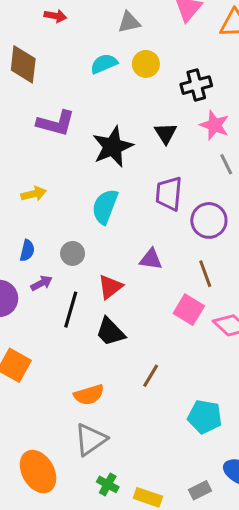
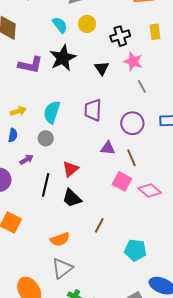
cyan semicircle: (104, 64) -> (60, 25), turned 78
black star: (113, 147) -> (63, 58), moved
purple trapezoid: (169, 194) -> (93, 110), moved
cyan semicircle: (105, 207) -> (52, 112), moved
blue semicircle: (27, 250) -> (13, 135), moved
gray circle: (73, 253) -> (46, 138), moved
purple triangle: (151, 259) -> (108, 148), moved
purple arrow: (41, 283) -> (27, 159), moved

